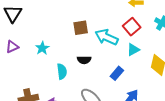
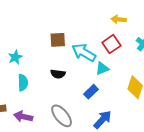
cyan triangle: (133, 50) -> (102, 68), moved
cyan semicircle: (62, 71) -> (23, 83), moved

